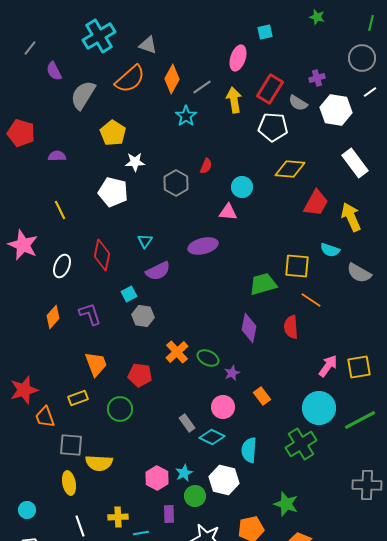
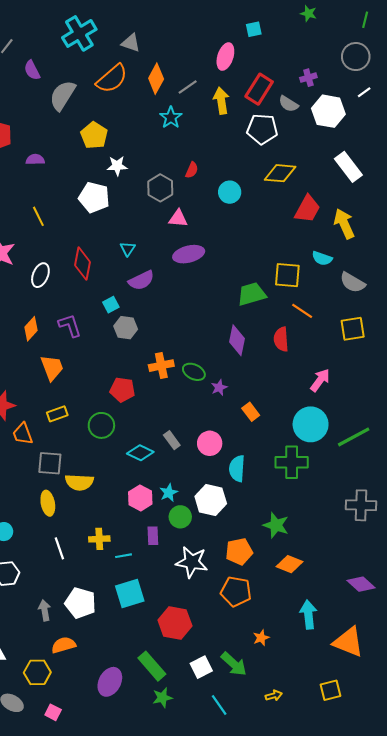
pink triangle: (228, 212) -> (178, 218), moved
orange cross: (177, 352) -> (161, 366), turned 30
orange trapezoid: (96, 364) -> (52, 368), moved
yellow square: (359, 367) -> (353, 329), moved
pink circle: (223, 407) -> (210, 443), moved
cyan diamond: (212, 437) -> (140, 453), moved
green cross: (301, 444) -> (292, 462), turned 32

